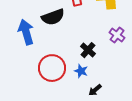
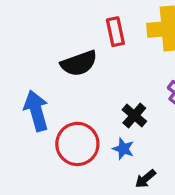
blue arrow: (26, 32) -> (36, 111), moved

